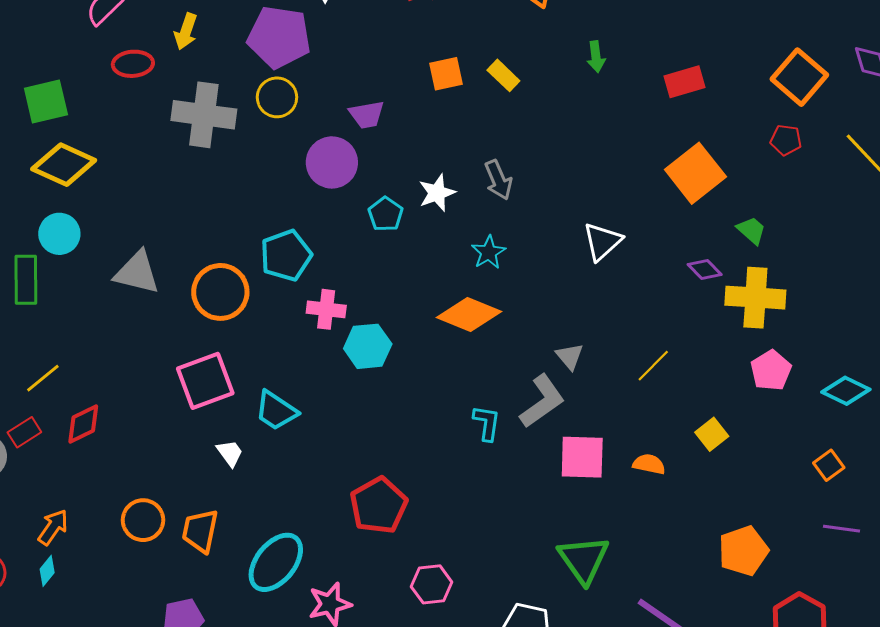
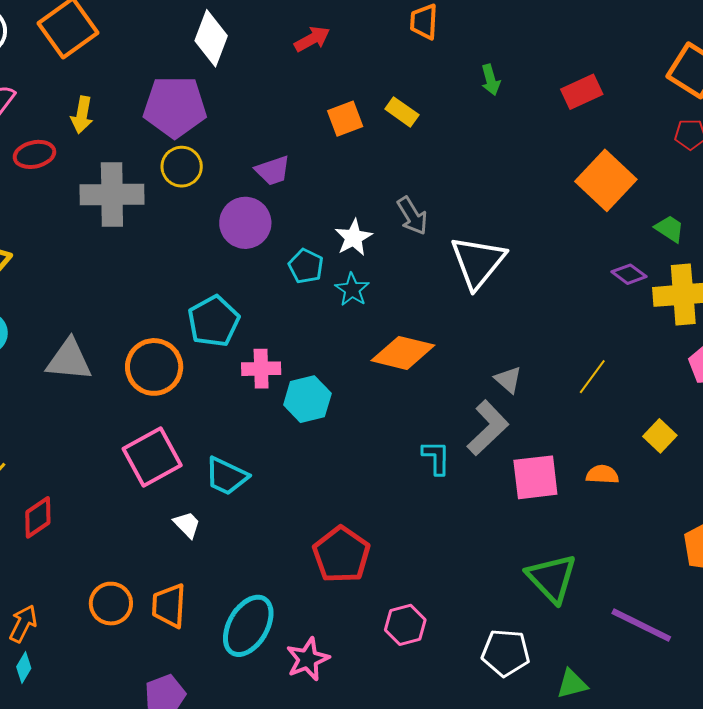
white triangle: (602, 241) -> (478, 262), moved, size x1.4
cyan star: (489, 252) -> (352, 290), moved

